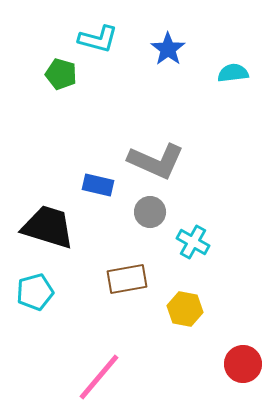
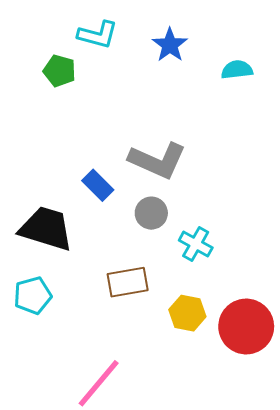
blue rectangle: (98, 185) -> (98, 185), turned 32
red circle: (243, 364) -> (246, 326), moved, size x1.4

